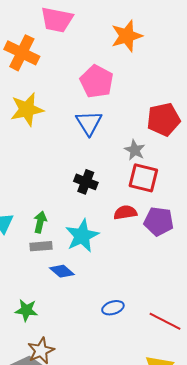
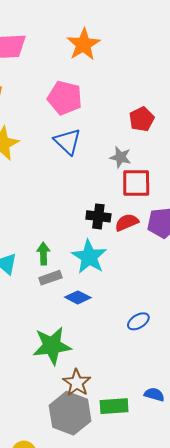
red pentagon: (164, 119) -> (142, 119), size x0.7
black cross: (86, 182) -> (98, 216), moved
green star: (26, 310) -> (52, 346), size x1.6

